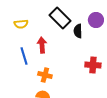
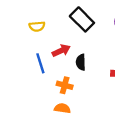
black semicircle: (78, 31) -> (81, 62), moved
red arrow: (42, 45) -> (61, 51), turned 70

